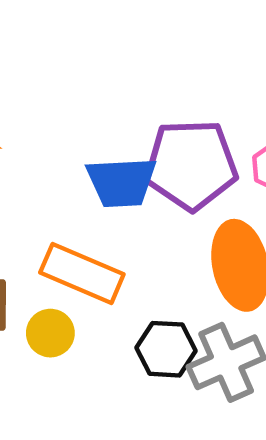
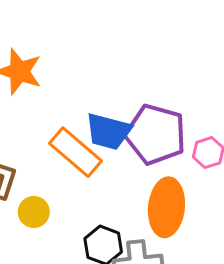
orange rectangle: (82, 273) -> (75, 152), moved

